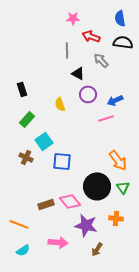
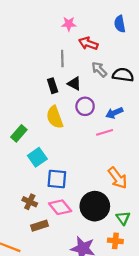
black semicircle: (123, 42) -> (123, 75), moved
black rectangle: (22, 89) -> (53, 86), moved
yellow semicircle: (60, 104) -> (55, 117), size x1.5
brown cross: (26, 157) -> (30, 202), moved
green triangle: (123, 187) -> (123, 218), moved
pink diamond: (70, 201) -> (60, 207), moved

